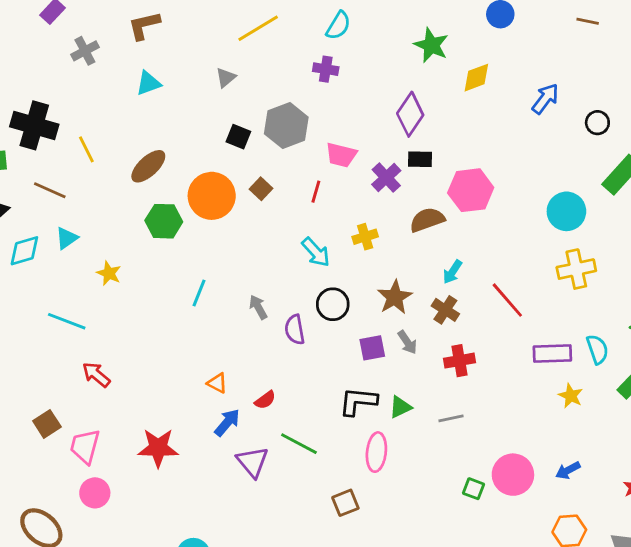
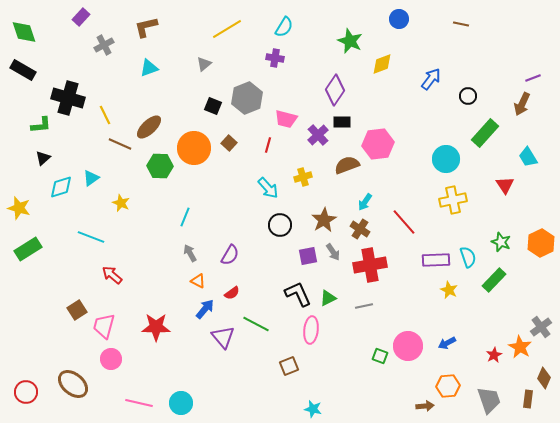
brown line: (50, 190) -> (120, 144), moved
gray arrow: (258, 307) -> (190, 253), moved
purple semicircle: (295, 330) -> (230, 255), moved, turned -140
red cross: (459, 361) -> (370, 265), size x1.5
black L-shape: (358, 401) -> (298, 294), turned 60

